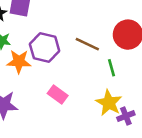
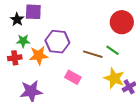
brown line: (87, 44) -> (93, 54), moved
green line: (111, 68) -> (112, 50), turned -32

